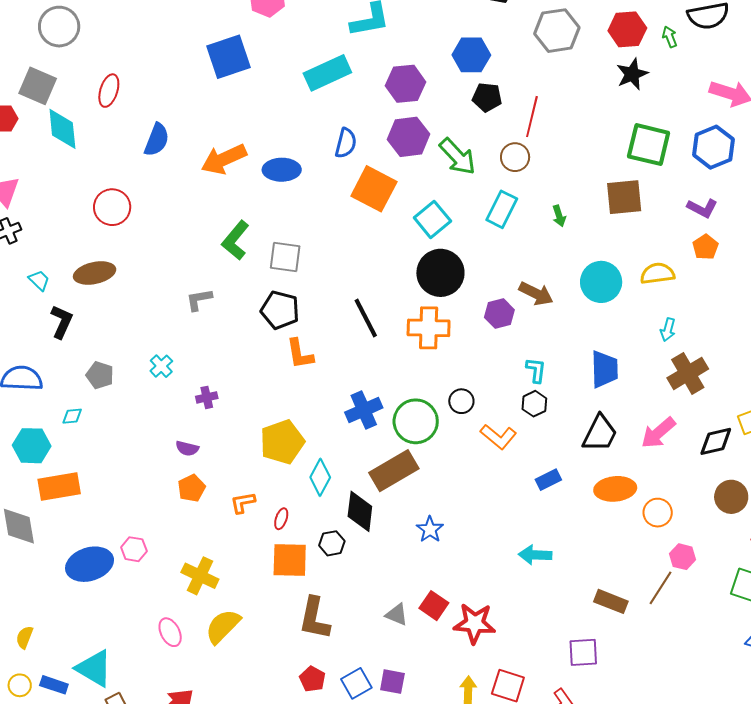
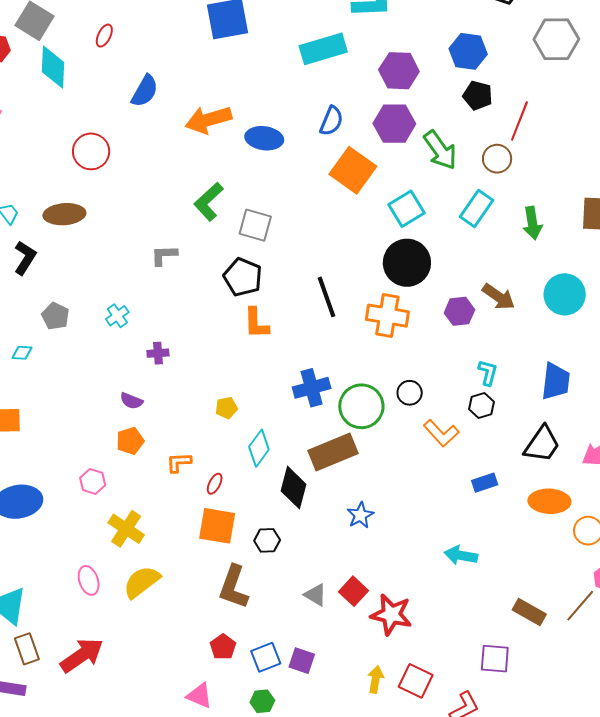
red ellipse: (109, 91) -> (104, 36), size x0.7
green arrow: (559, 216) -> (532, 223), size x1.5
yellow pentagon: (282, 442) -> (226, 408), size x0.5
black hexagon: (332, 543) -> (267, 540), moved
pink hexagon: (134, 549) -> (93, 481), moved

